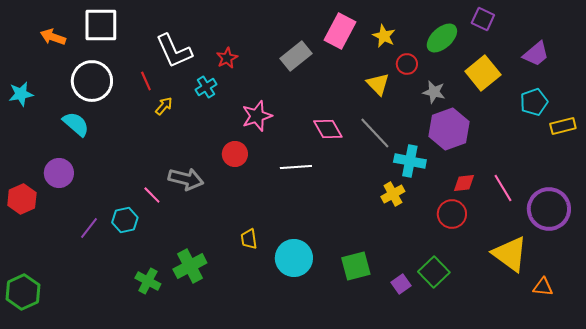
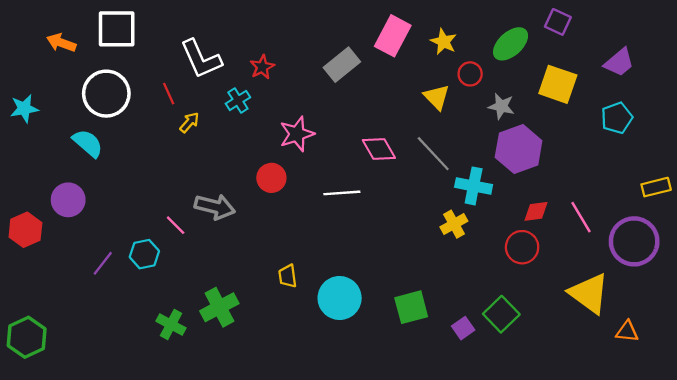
yellow square: (483, 73) -> (558, 84), turned -32
yellow rectangle: (563, 126) -> (656, 187), moved

